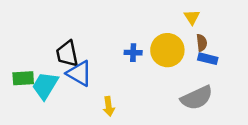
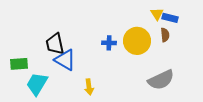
blue rectangle: (208, 59) -> (170, 18), moved
cyan trapezoid: (45, 86) -> (37, 84), moved

